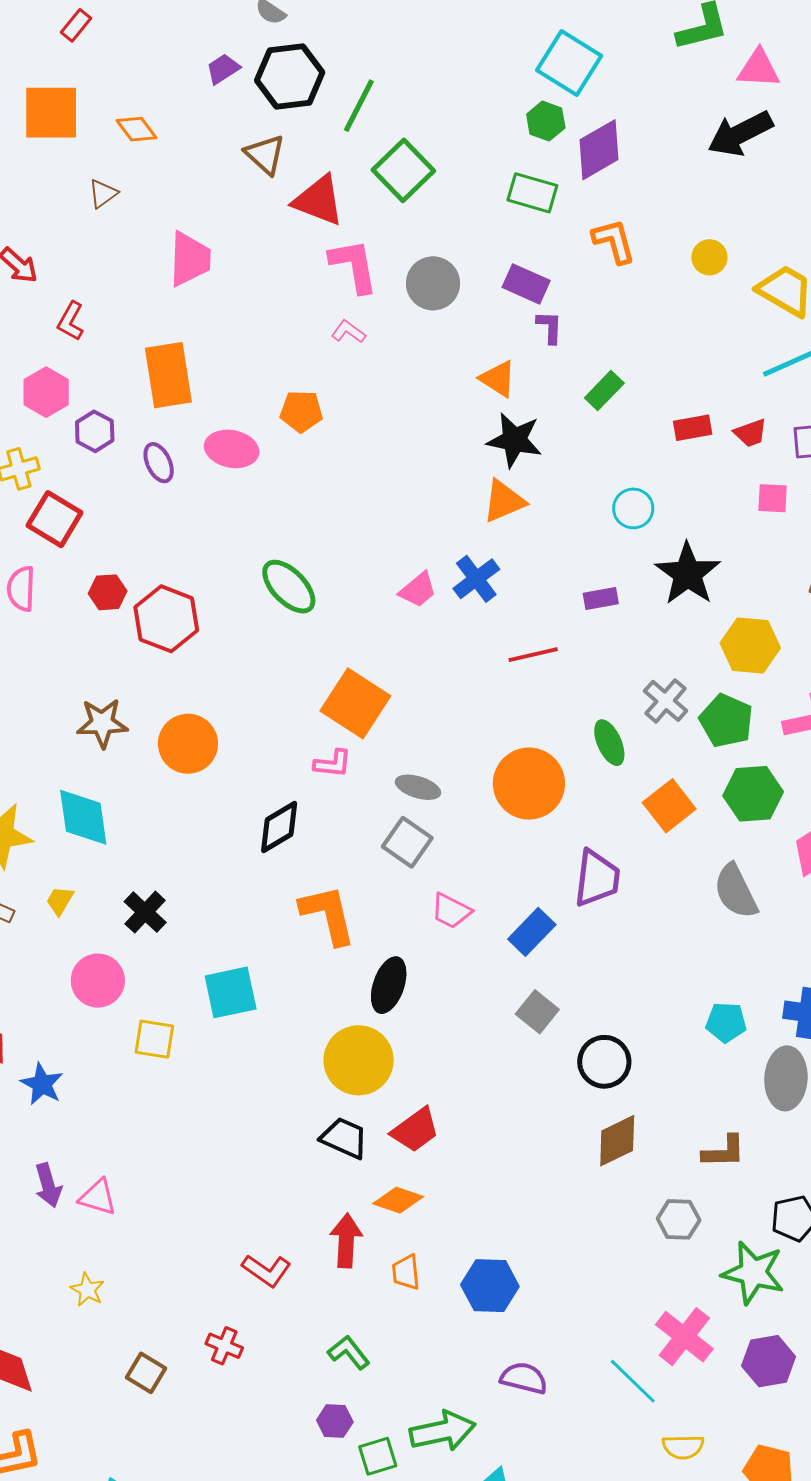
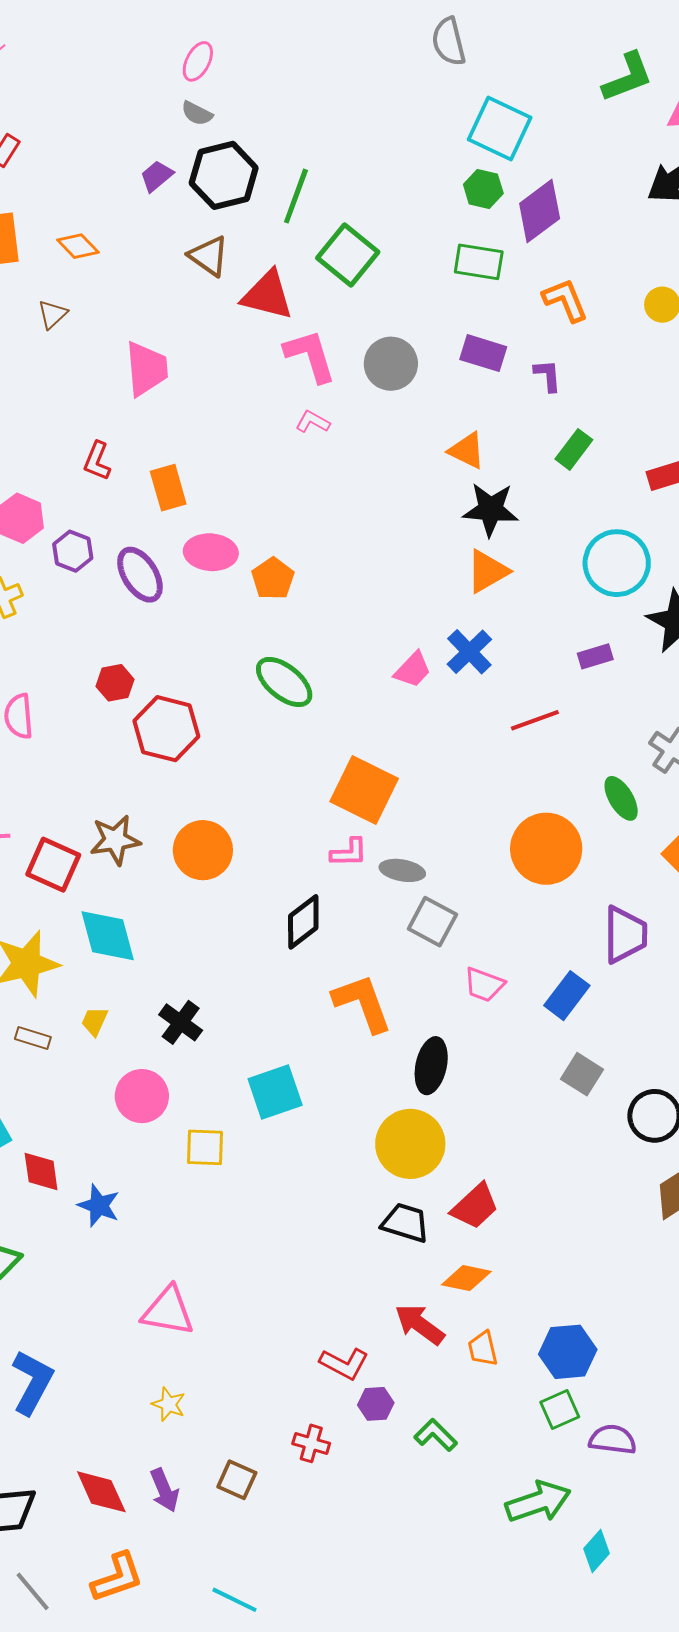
red L-shape: (71, 321) -> (97, 461), moved
purple L-shape: (550, 327) -> (548, 375), moved
orange rectangle: (168, 375) -> (168, 488), moved, size x0.7
orange pentagon: (301, 411) -> (273, 579), moved, turned -30
purple ellipse: (159, 463) -> (140, 575), size x1.4
cyan circle: (633, 508) -> (617, 563), size x1.6
red square: (54, 519) -> (53, 865), moved
red hexagon: (108, 592) -> (115, 683), moved
gray ellipse: (418, 787) -> (402, 870), moved
purple arrow: (48, 1185) -> (164, 1490), moved
pink triangle: (98, 1197) -> (168, 1311), size x1.4
red arrow: (346, 1241) -> (420, 1324), turned -50
purple hexagon: (335, 1421) -> (376, 1404), moved
green square: (378, 1456) -> (560, 1410), moved

